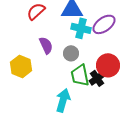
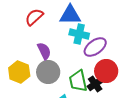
purple ellipse: (104, 24) -> (95, 47), moved
gray circle: (71, 53) -> (48, 72), moved, size x1.5

